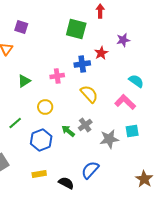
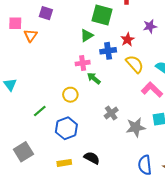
green triangle: (24, 81) -> (87, 35), moved
yellow semicircle: (89, 94) -> (135, 64), moved
green arrow: (68, 131) -> (94, 78), moved
blue semicircle: (90, 170) -> (145, 165), moved, turned -48
black semicircle: (66, 183) -> (92, 158), moved

